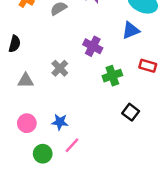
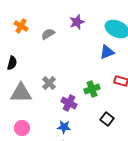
purple cross: (93, 46) -> (69, 103), moved
gray triangle: (26, 80) -> (21, 93), size x1.6
blue star: (60, 122) -> (64, 127), moved

